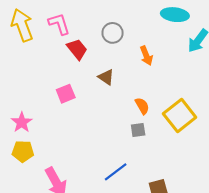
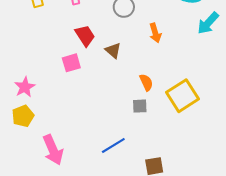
red trapezoid: (77, 49) -> (85, 36), moved
yellow pentagon: (23, 151) -> (23, 116), turned -30

